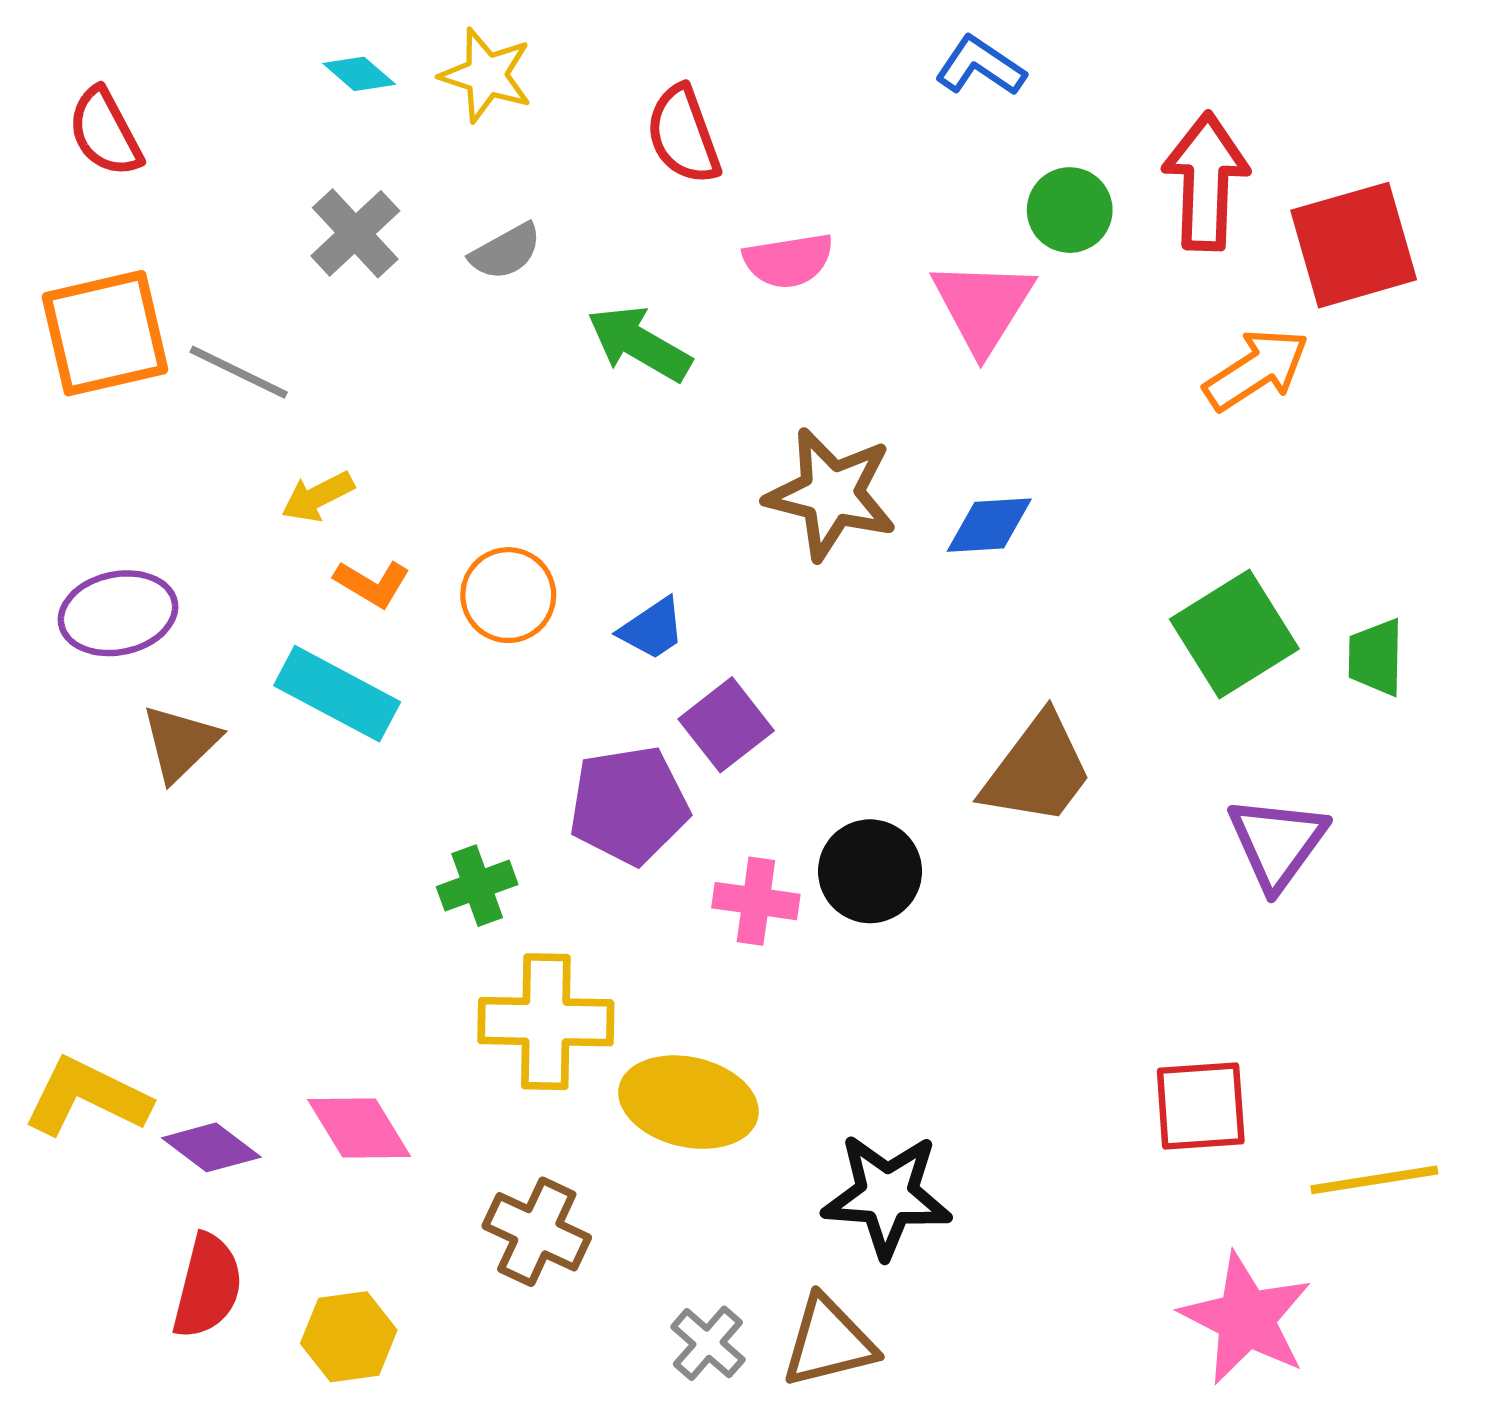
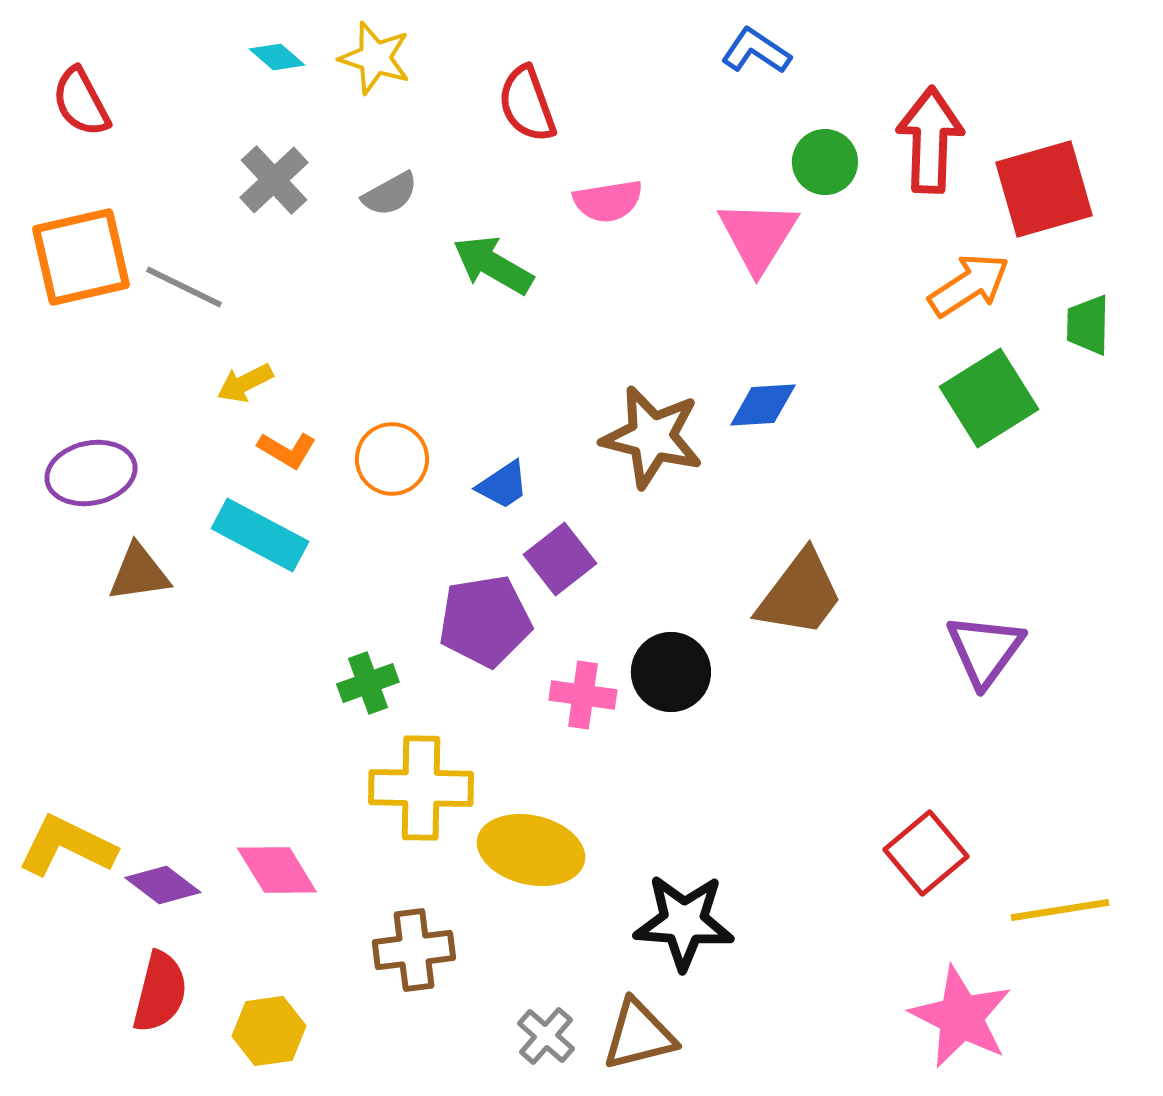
brown star: (831, 494) -> (652, 437), moved
green square: (1234, 634) -> (989, 398), moved
green trapezoid: (1376, 657) -> (1088, 325), moved
brown triangle: (180, 743) -> (139, 573), turned 36
red square: (1201, 1106) -> (926, 853), turned -36
brown cross: (537, 1232) -> (414, 950), turned -32

